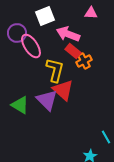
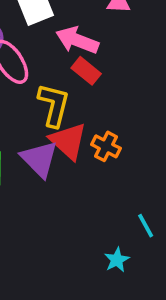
orange cross: (84, 61) -> (106, 146), moved, turned -35

